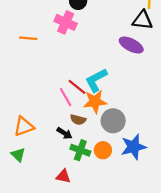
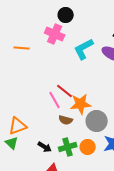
cyan L-shape: (96, 80) -> (84, 49), moved
black arrow: (64, 133) -> (45, 147), moved
green cross: (80, 150) -> (68, 147), turned -36
green triangle: (18, 155) -> (12, 143), moved

